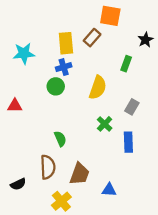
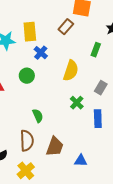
yellow rectangle: (66, 43) -> (30, 32), moved
blue cross: (64, 67) -> (41, 53), turned -32
green circle: (56, 86) -> (27, 76), moved
yellow cross: (61, 201) -> (26, 171), moved

